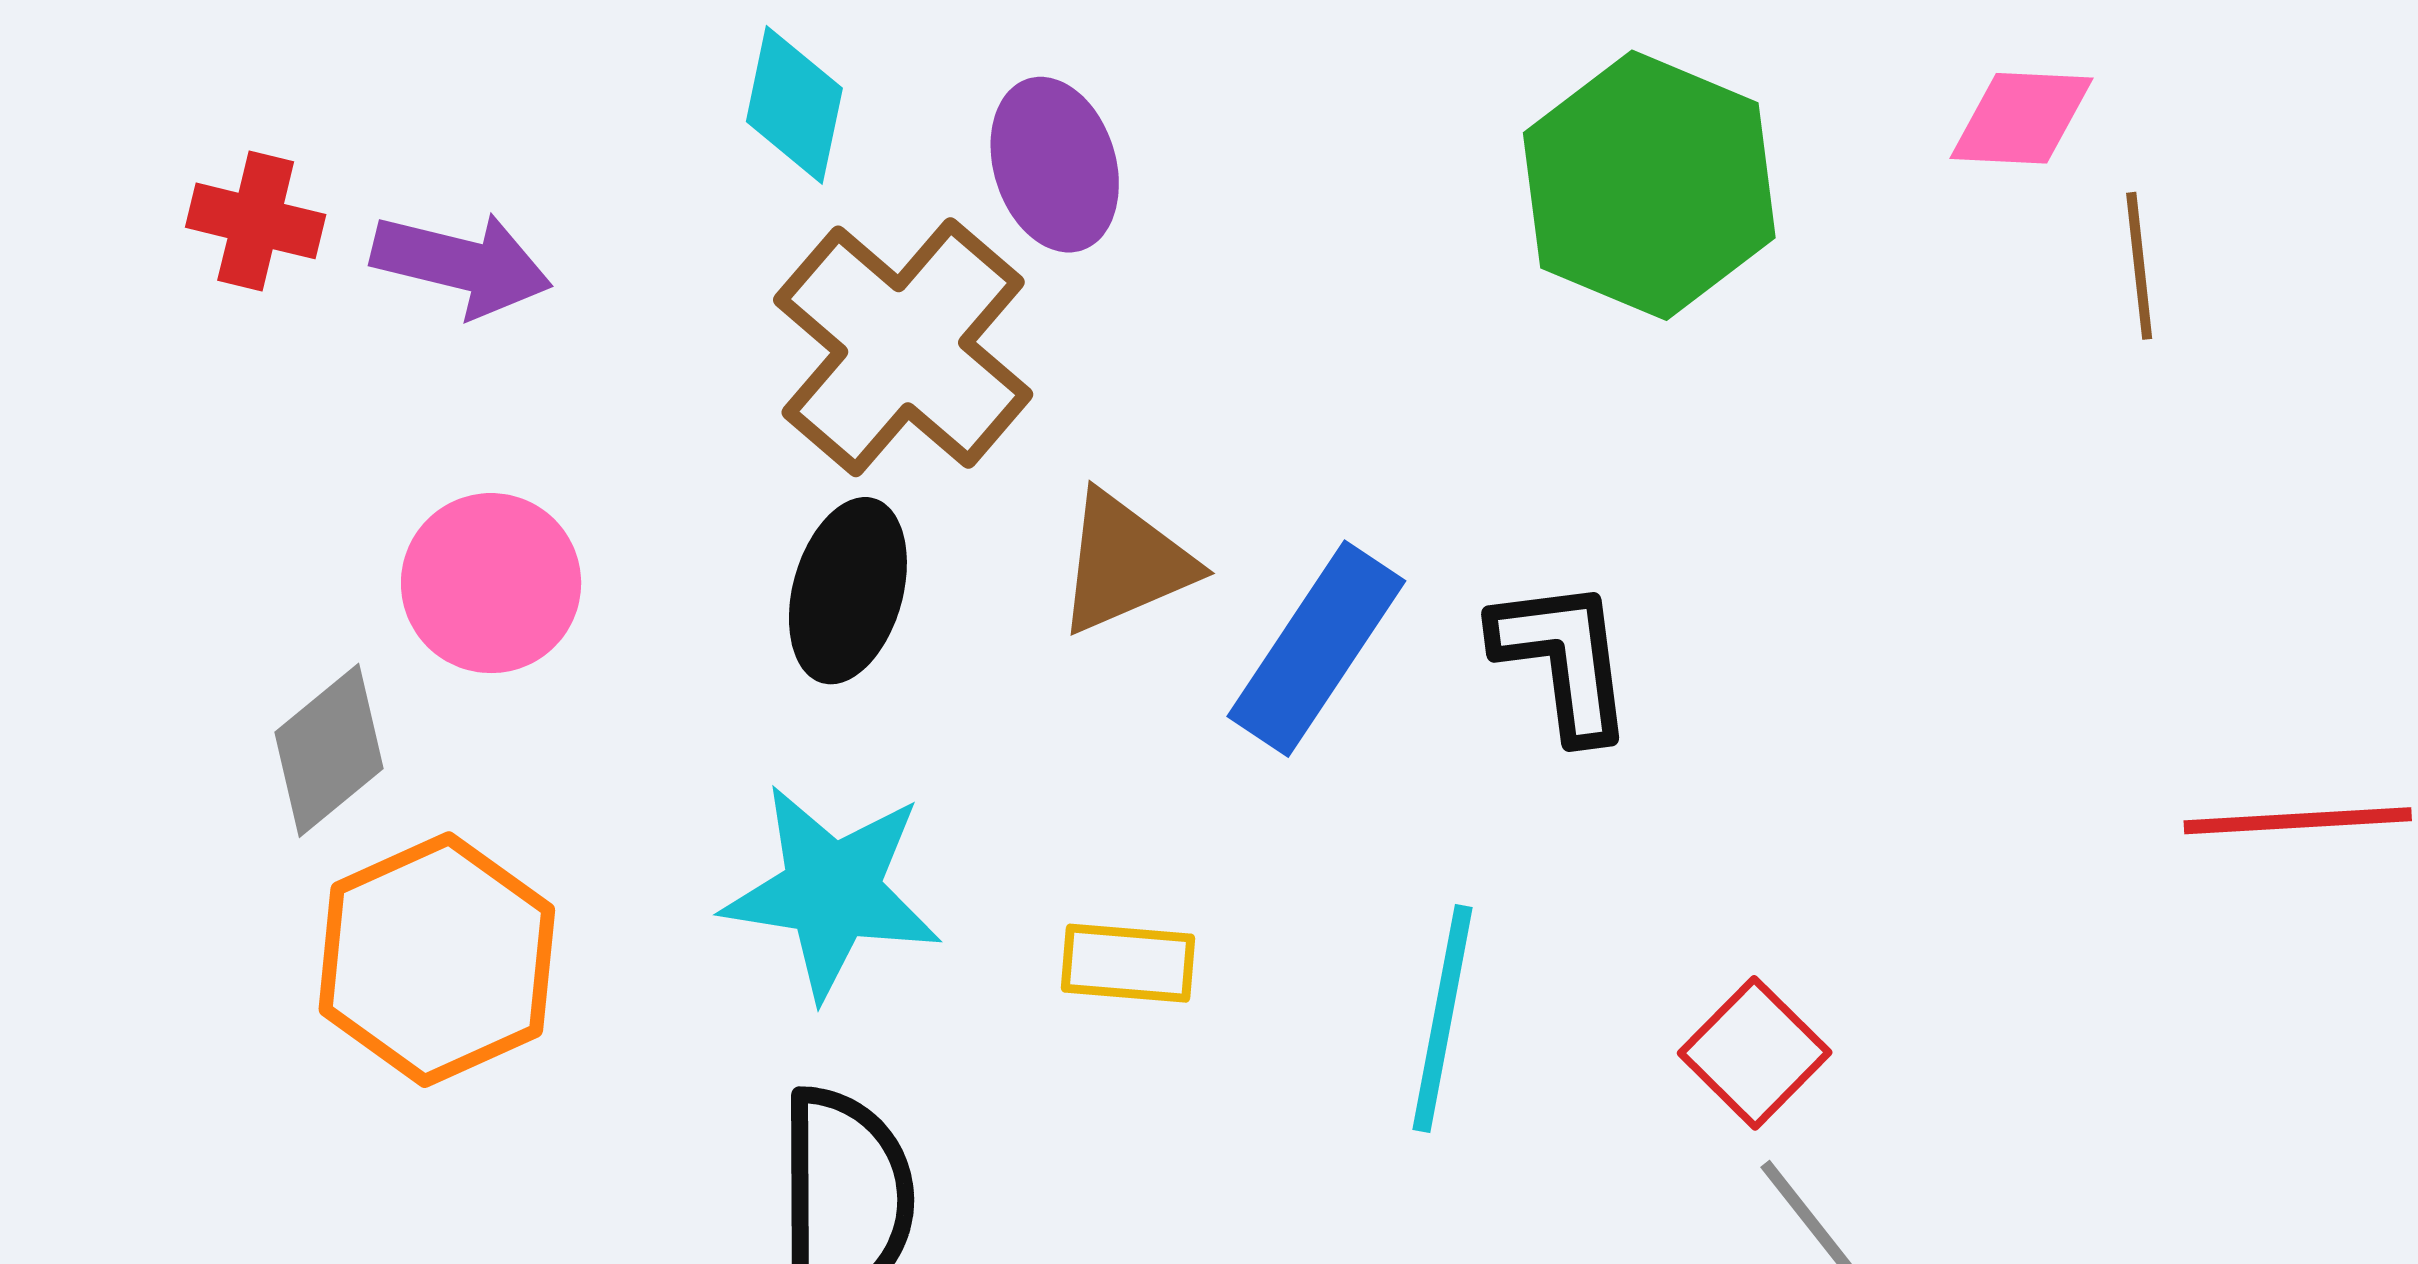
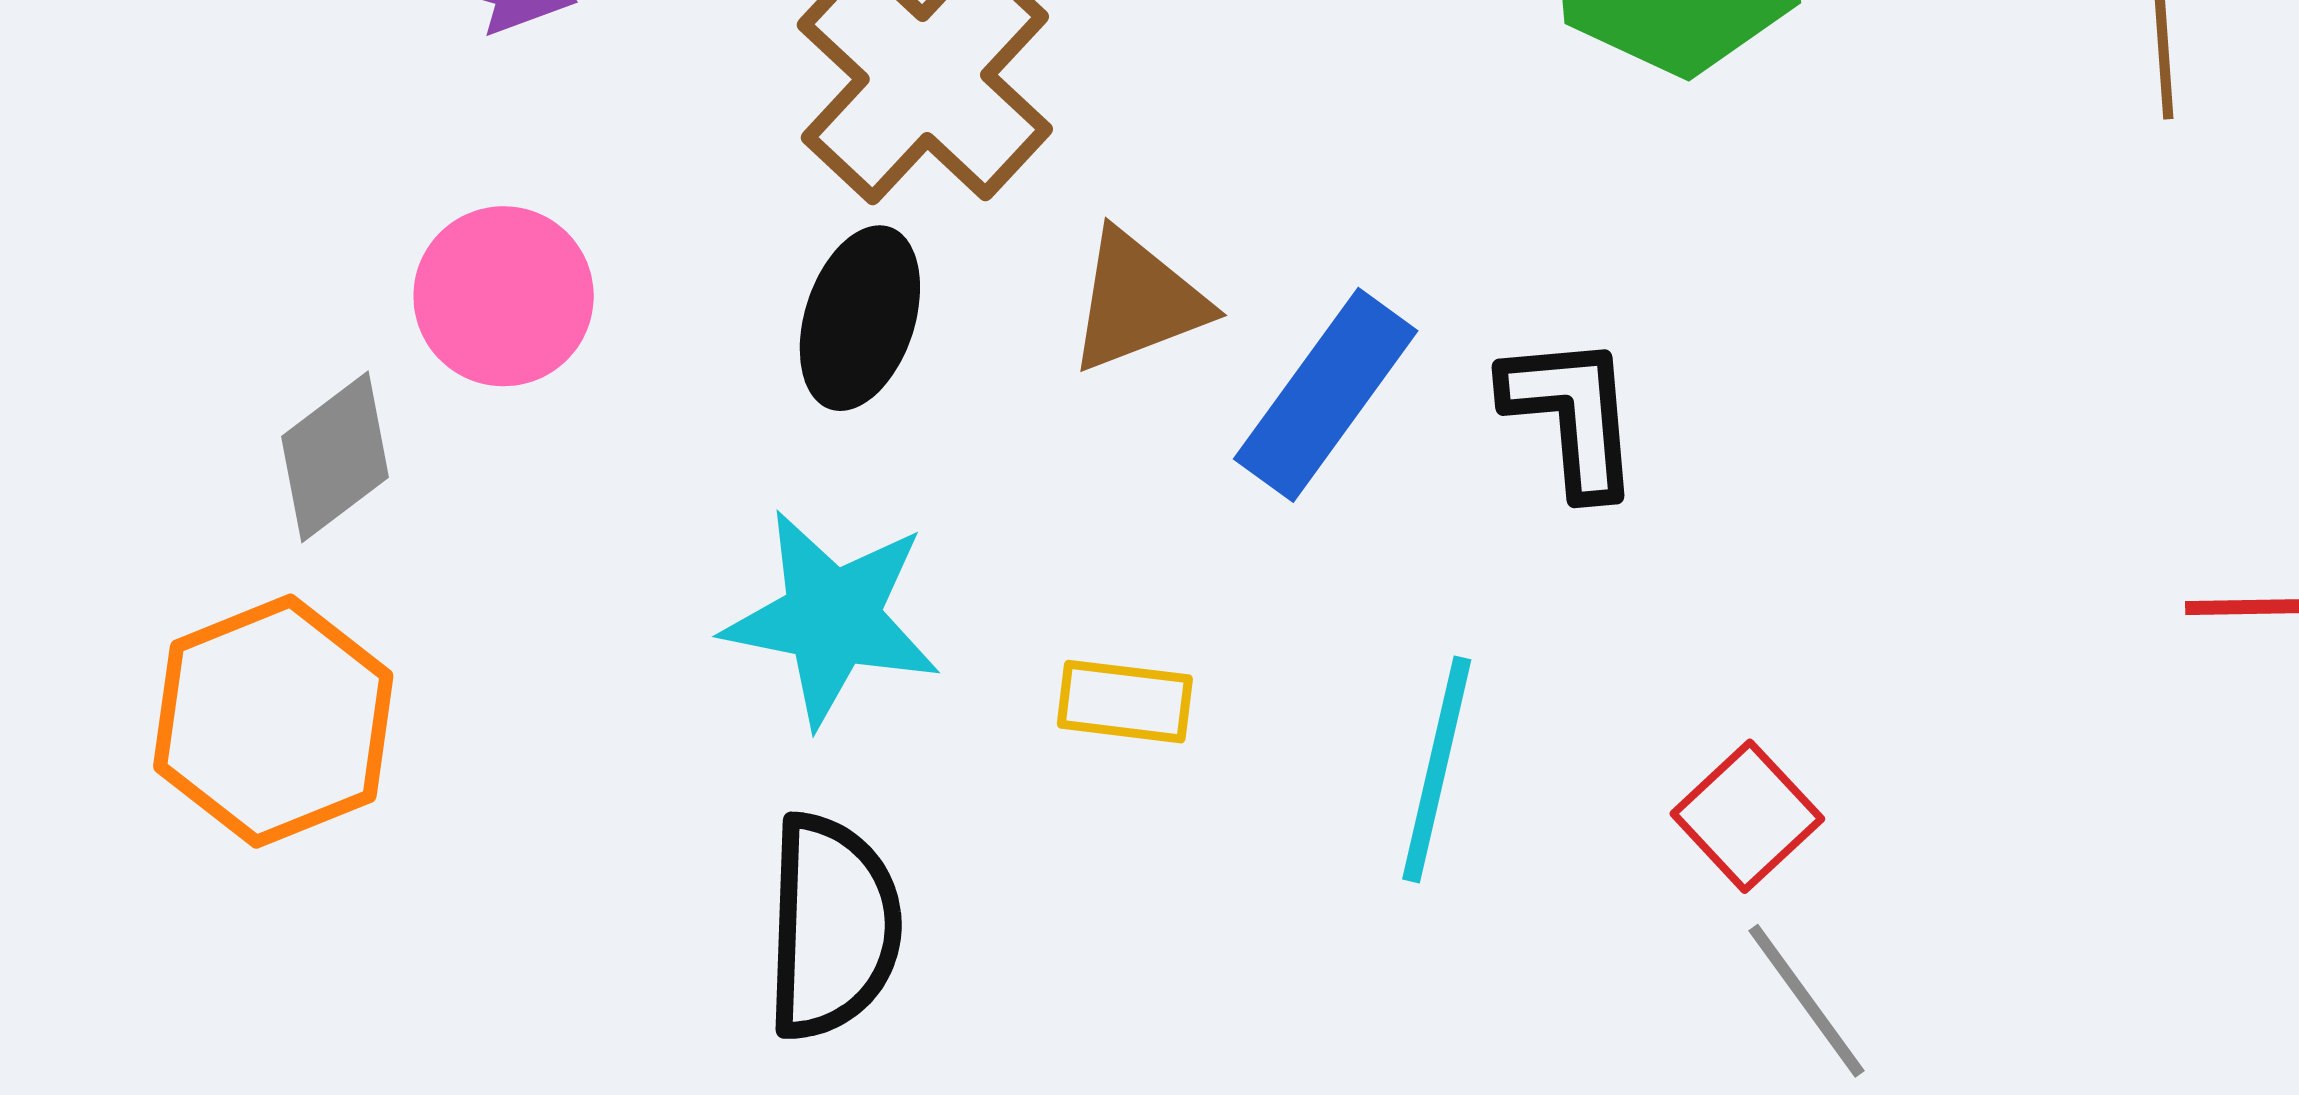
orange hexagon: (437, 960) -> (273, 721), moved

